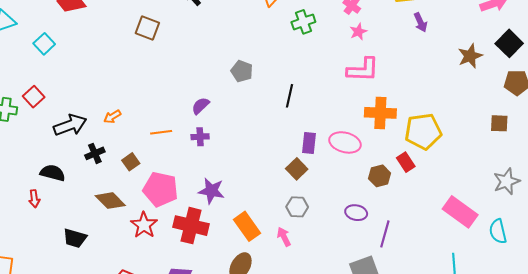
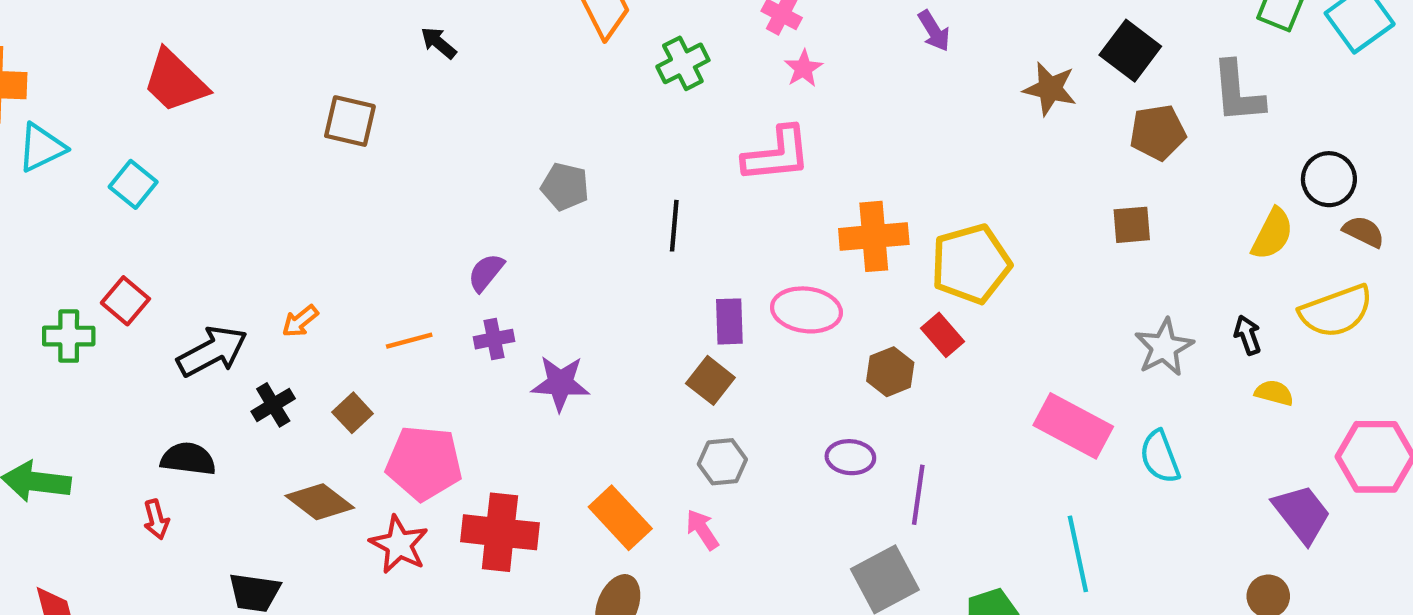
brown star: (470, 56) -> (1050, 89), turned -30
pink L-shape: (363, 70) -> (777, 154), moved
purple star: (211, 191) -> (560, 383), moved

